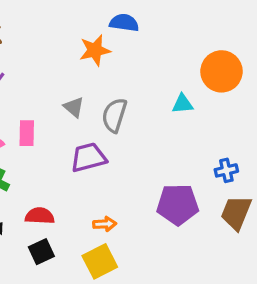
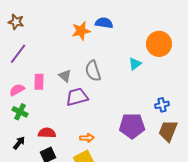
blue semicircle: (124, 23) -> (104, 23), moved
cyan triangle: (183, 104) -> (135, 64), turned -32
gray triangle: (74, 107) -> (65, 76), moved
gray semicircle: (114, 115) -> (93, 71), turned -35

